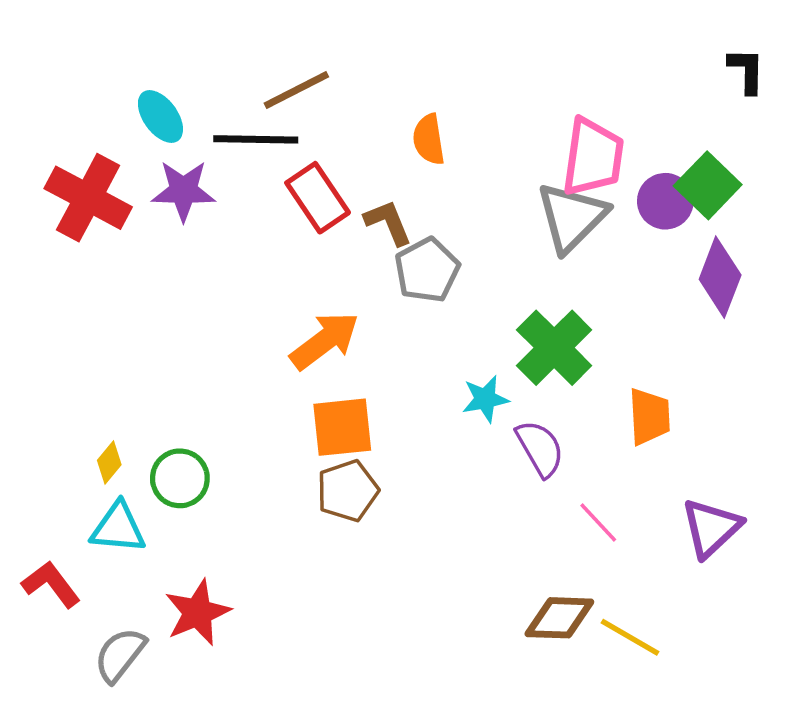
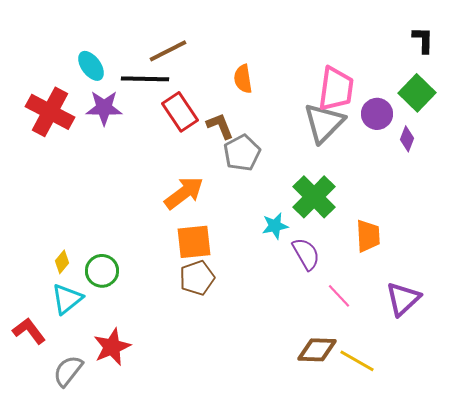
green square: (708, 185) -> (417, 93), moved
purple diamond: (720, 277) -> (407, 139), moved, size x0.6
cyan triangle: (118, 528) -> (67, 299), turned -44

